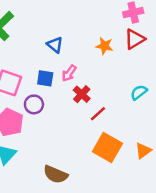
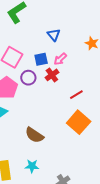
blue square: (45, 78) -> (41, 59), turned -32
red cross: (82, 94) -> (52, 75), moved

